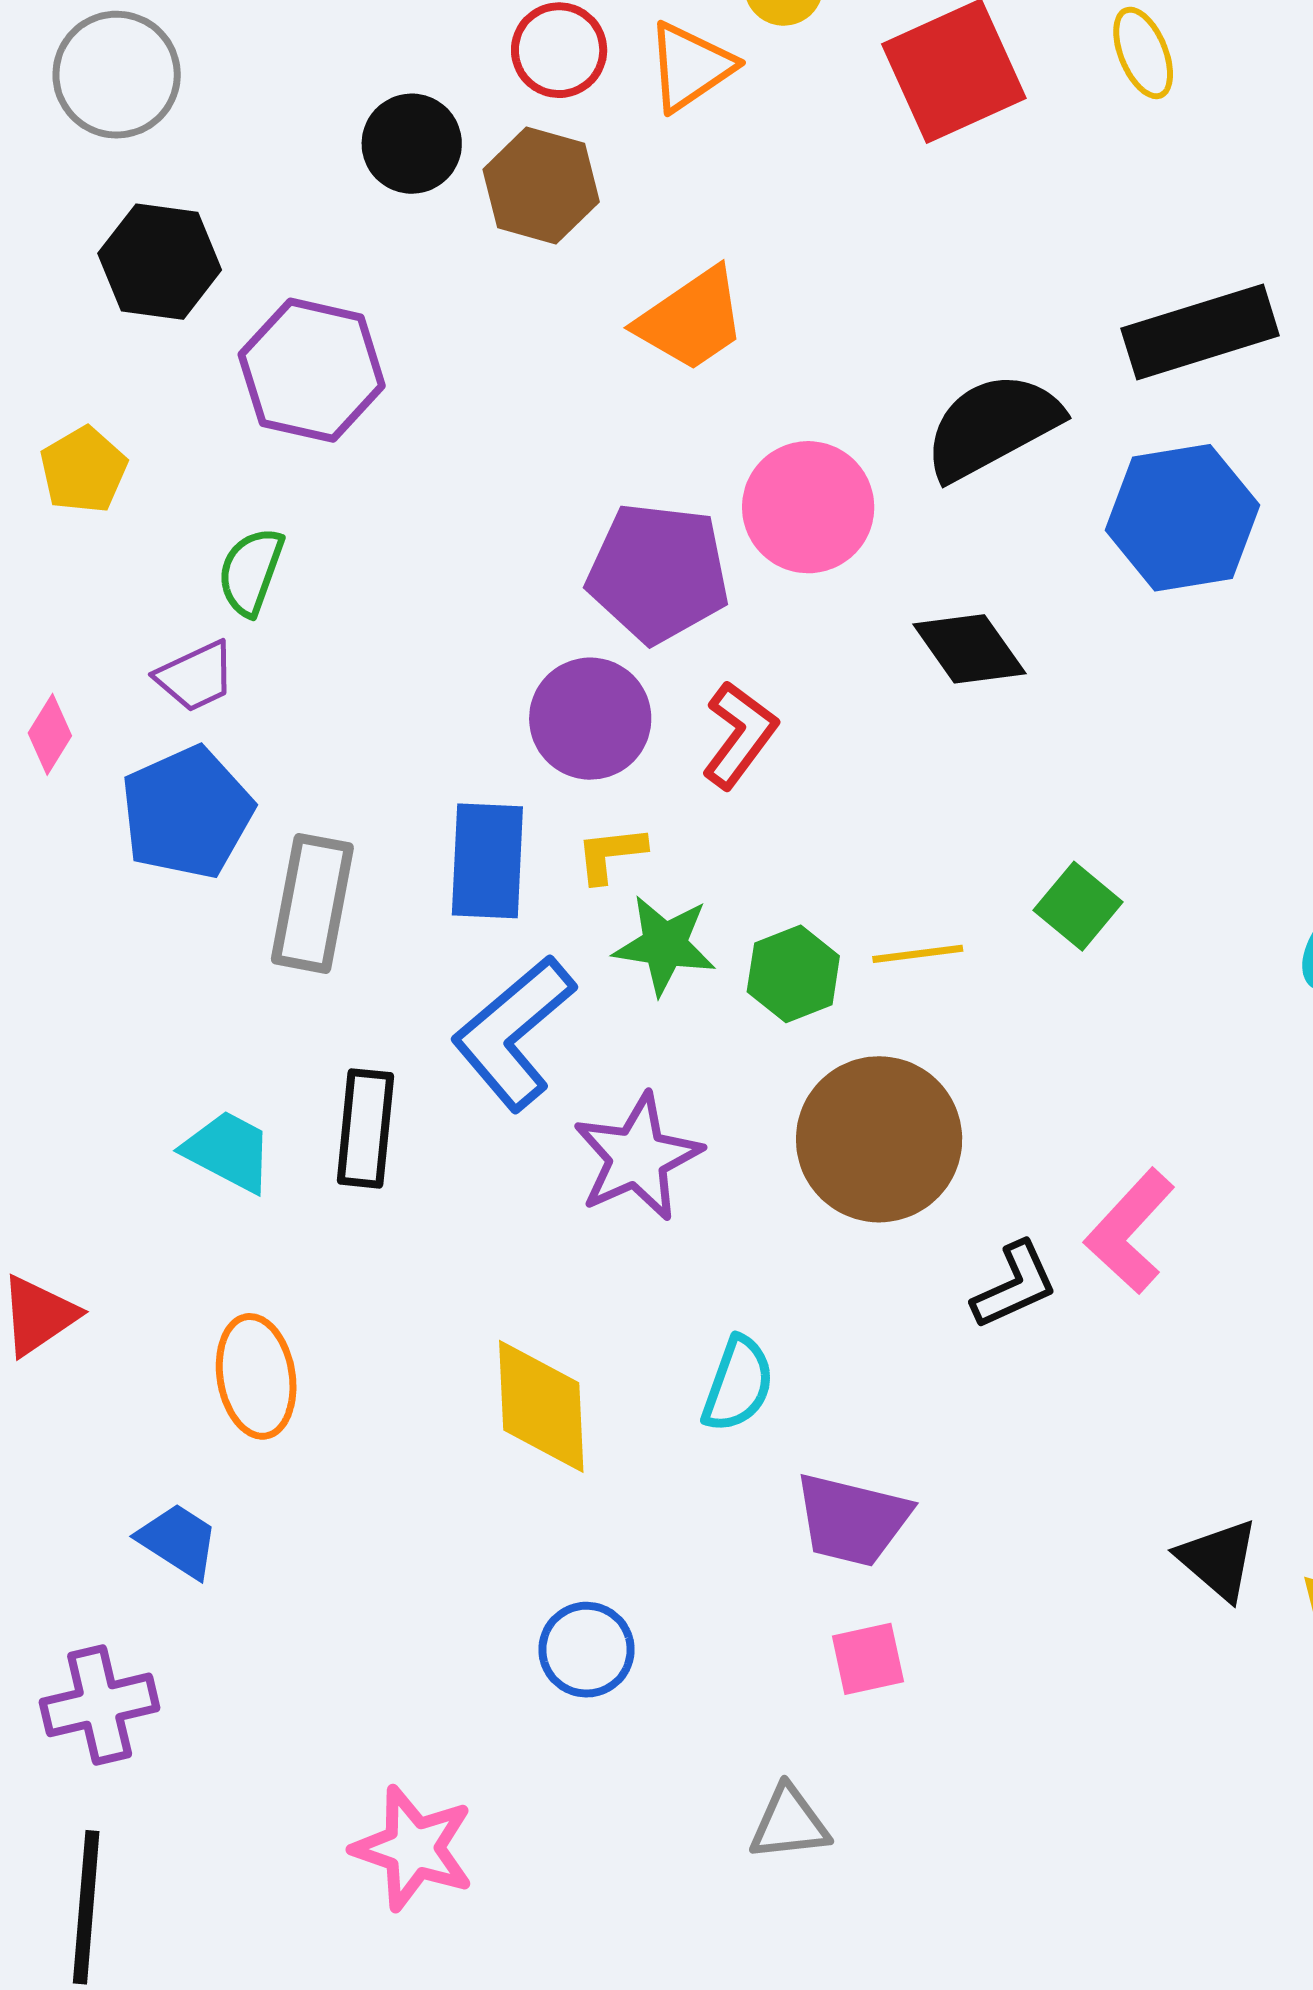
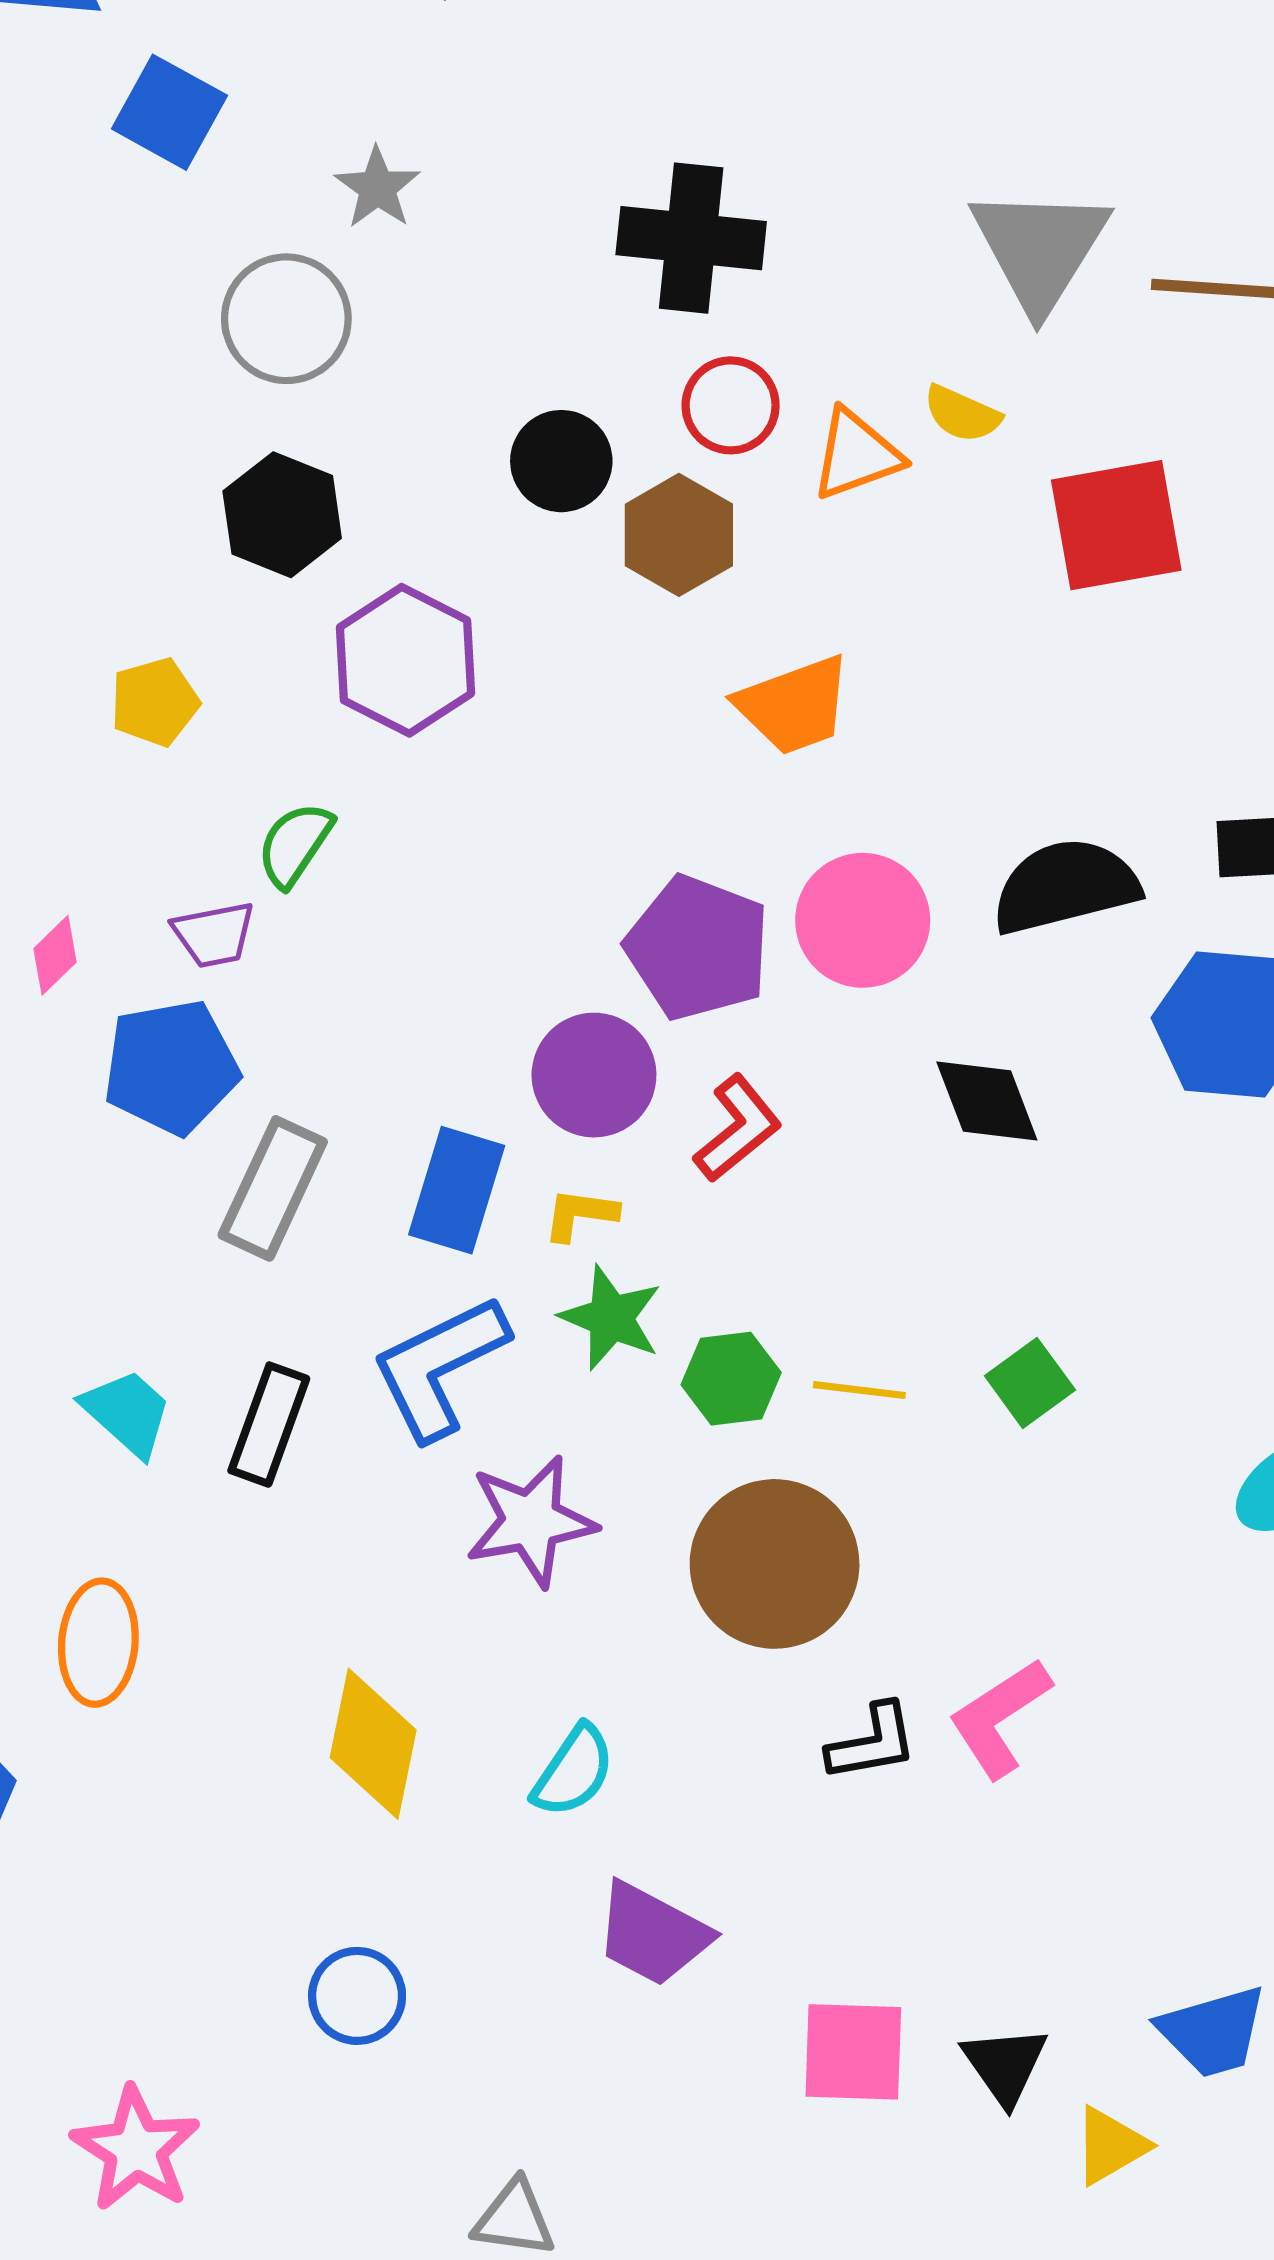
pink square: (868, 1659) -> (853, 2052), moved, size x1.5

